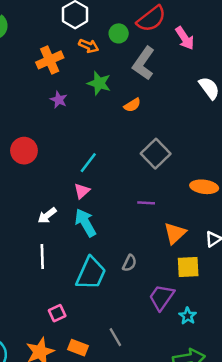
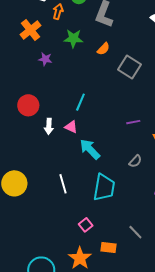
orange arrow: (89, 46) -> (58, 12), turned -84
gray square: (156, 154) -> (130, 67), moved
pink triangle: (82, 191) -> (71, 127), moved, turned -40
white arrow: (47, 215) -> (49, 126), moved, turned -35
gray semicircle: (130, 263) -> (135, 161), moved, turned 32

